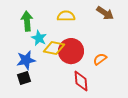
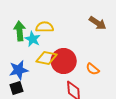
yellow semicircle: (66, 16) -> (45, 27), moved
cyan star: (39, 38) -> (33, 39), moved
orange semicircle: (100, 59) -> (93, 69), turned -104

